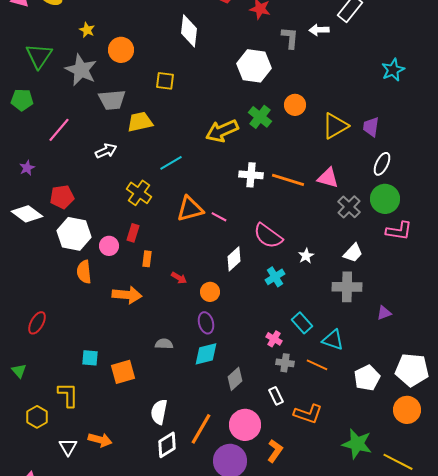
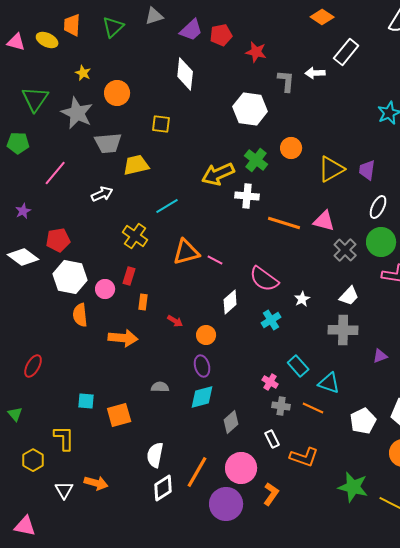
white cross: (251, 175) -> (247, 196), moved

